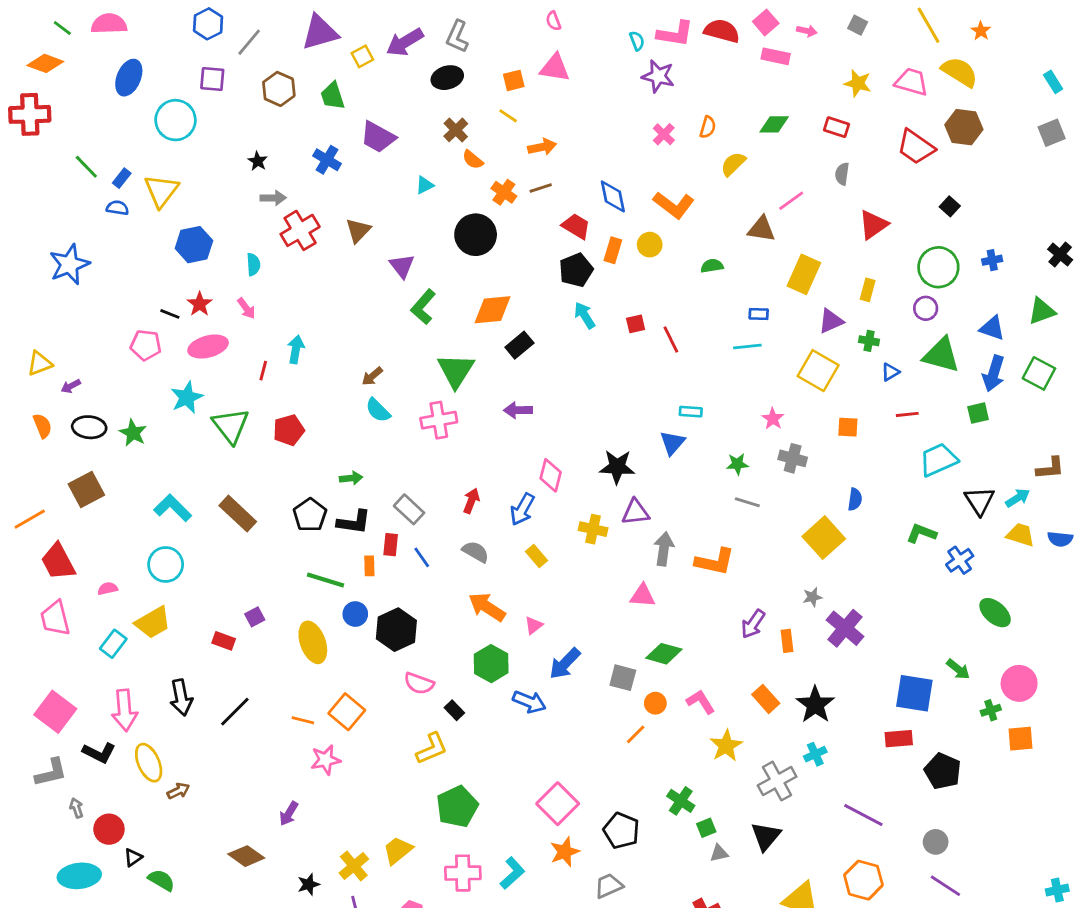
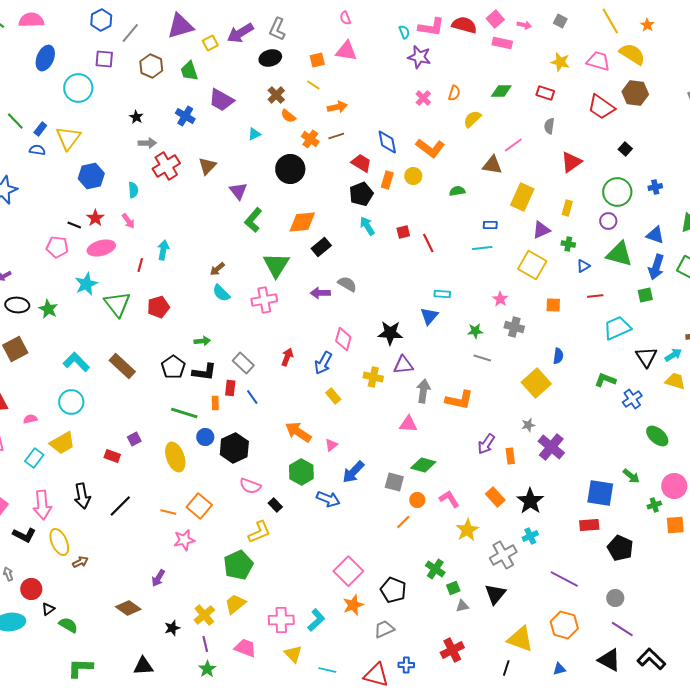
gray semicircle: (476, 552) -> (347, 284), moved
green pentagon: (457, 807) -> (238, 565), moved

